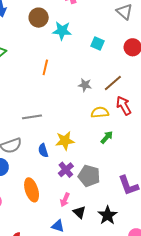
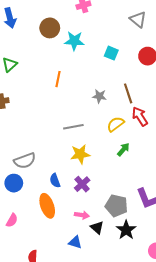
brown line: (113, 83) -> (128, 93), turned -66
yellow semicircle: (100, 112) -> (116, 124), turned -30
gray line: (32, 117) -> (73, 127), moved
blue semicircle: (43, 150) -> (55, 181), moved
gray pentagon: (89, 176) -> (116, 206), moved
pink arrow: (65, 200) -> (82, 215), turned -104

